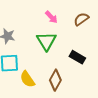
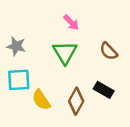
brown semicircle: (81, 19) -> (109, 51), moved, turned -98
black rectangle: (77, 57) -> (104, 90), moved

